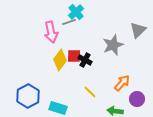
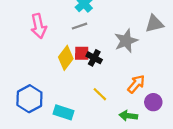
gray line: (69, 22) -> (79, 26), moved
gray triangle: (138, 30) -> (154, 24), turned 30
pink arrow: (51, 32) -> (39, 26), moved

